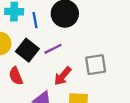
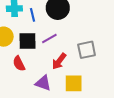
black square: (27, 50) -> (28, 41), turned -36

